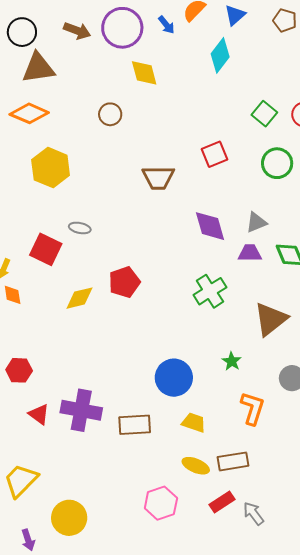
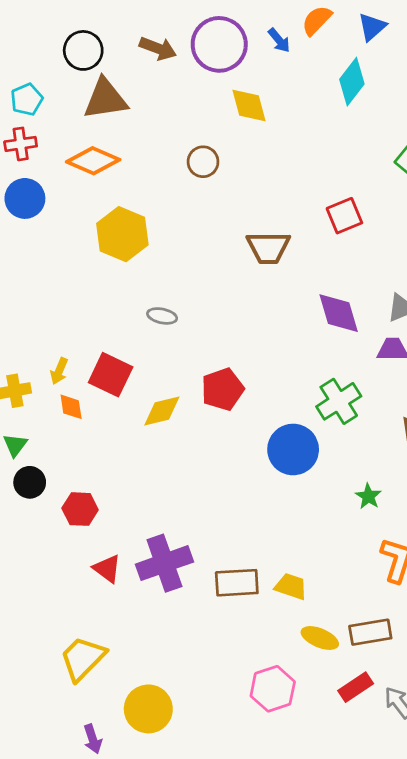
red square: (46, 249) -> (111, 375), moved
blue circle: (174, 378) -> (293, 449), moved
purple cross: (81, 410) -> (164, 563), turned -30
yellow trapezoid: (194, 423) -> (291, 586), moved

